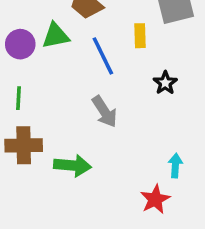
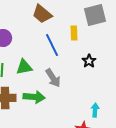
green triangle: (56, 36) -> (24, 67), moved
green arrow: (73, 166) -> (34, 97), moved

